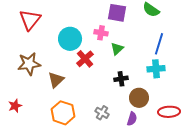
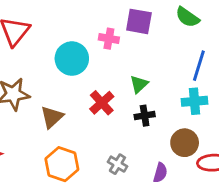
pink cross: (101, 33) -> (109, 39), moved
green triangle: (117, 49) -> (139, 84), moved
red cross: (85, 59) -> (102, 103), moved
brown circle: (139, 98) -> (185, 143), moved

